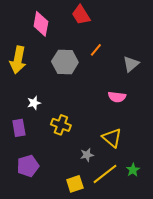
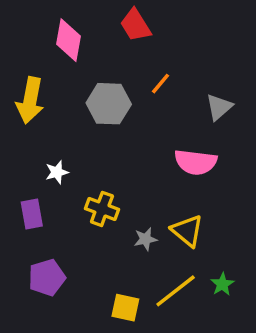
pink semicircle: (117, 97) -> (196, 162), size x1.4
gray star: (87, 155) -> (145, 239), moved
yellow square: (75, 184) -> (125, 308), turned 30

